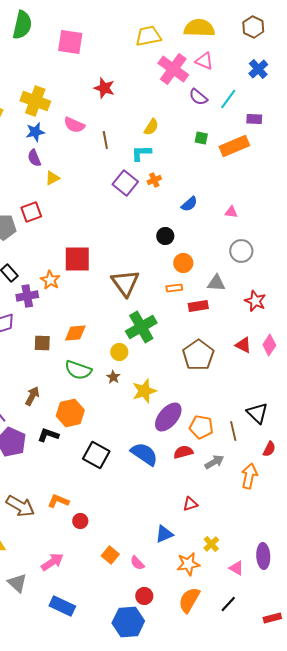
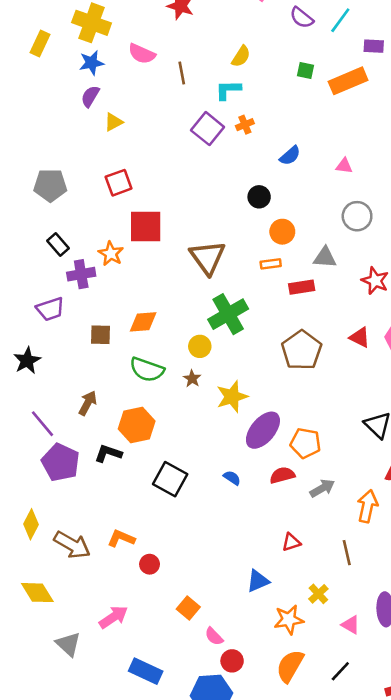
purple semicircle: (34, 158) -> (90, 96), turned 54
red square: (31, 212) -> (119, 183), moved
brown line: (233, 431) -> (347, 553), moved
blue semicircle: (144, 454) -> (232, 478), size x0.5
pink semicircle: (137, 563) -> (214, 636), moved
blue rectangle: (62, 606) -> (146, 671), moved

